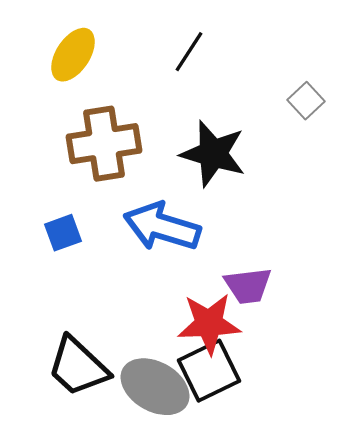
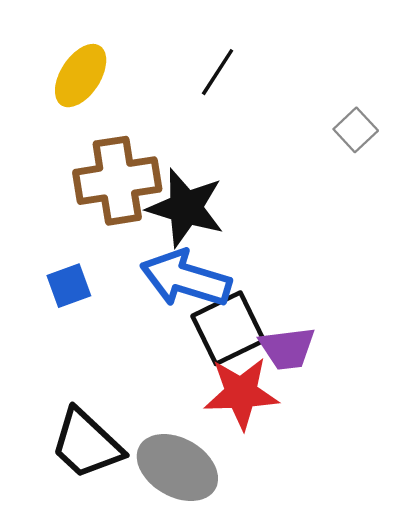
black star: (213, 154) -> (186, 208), moved
black square: (209, 371) -> (228, 328), moved

